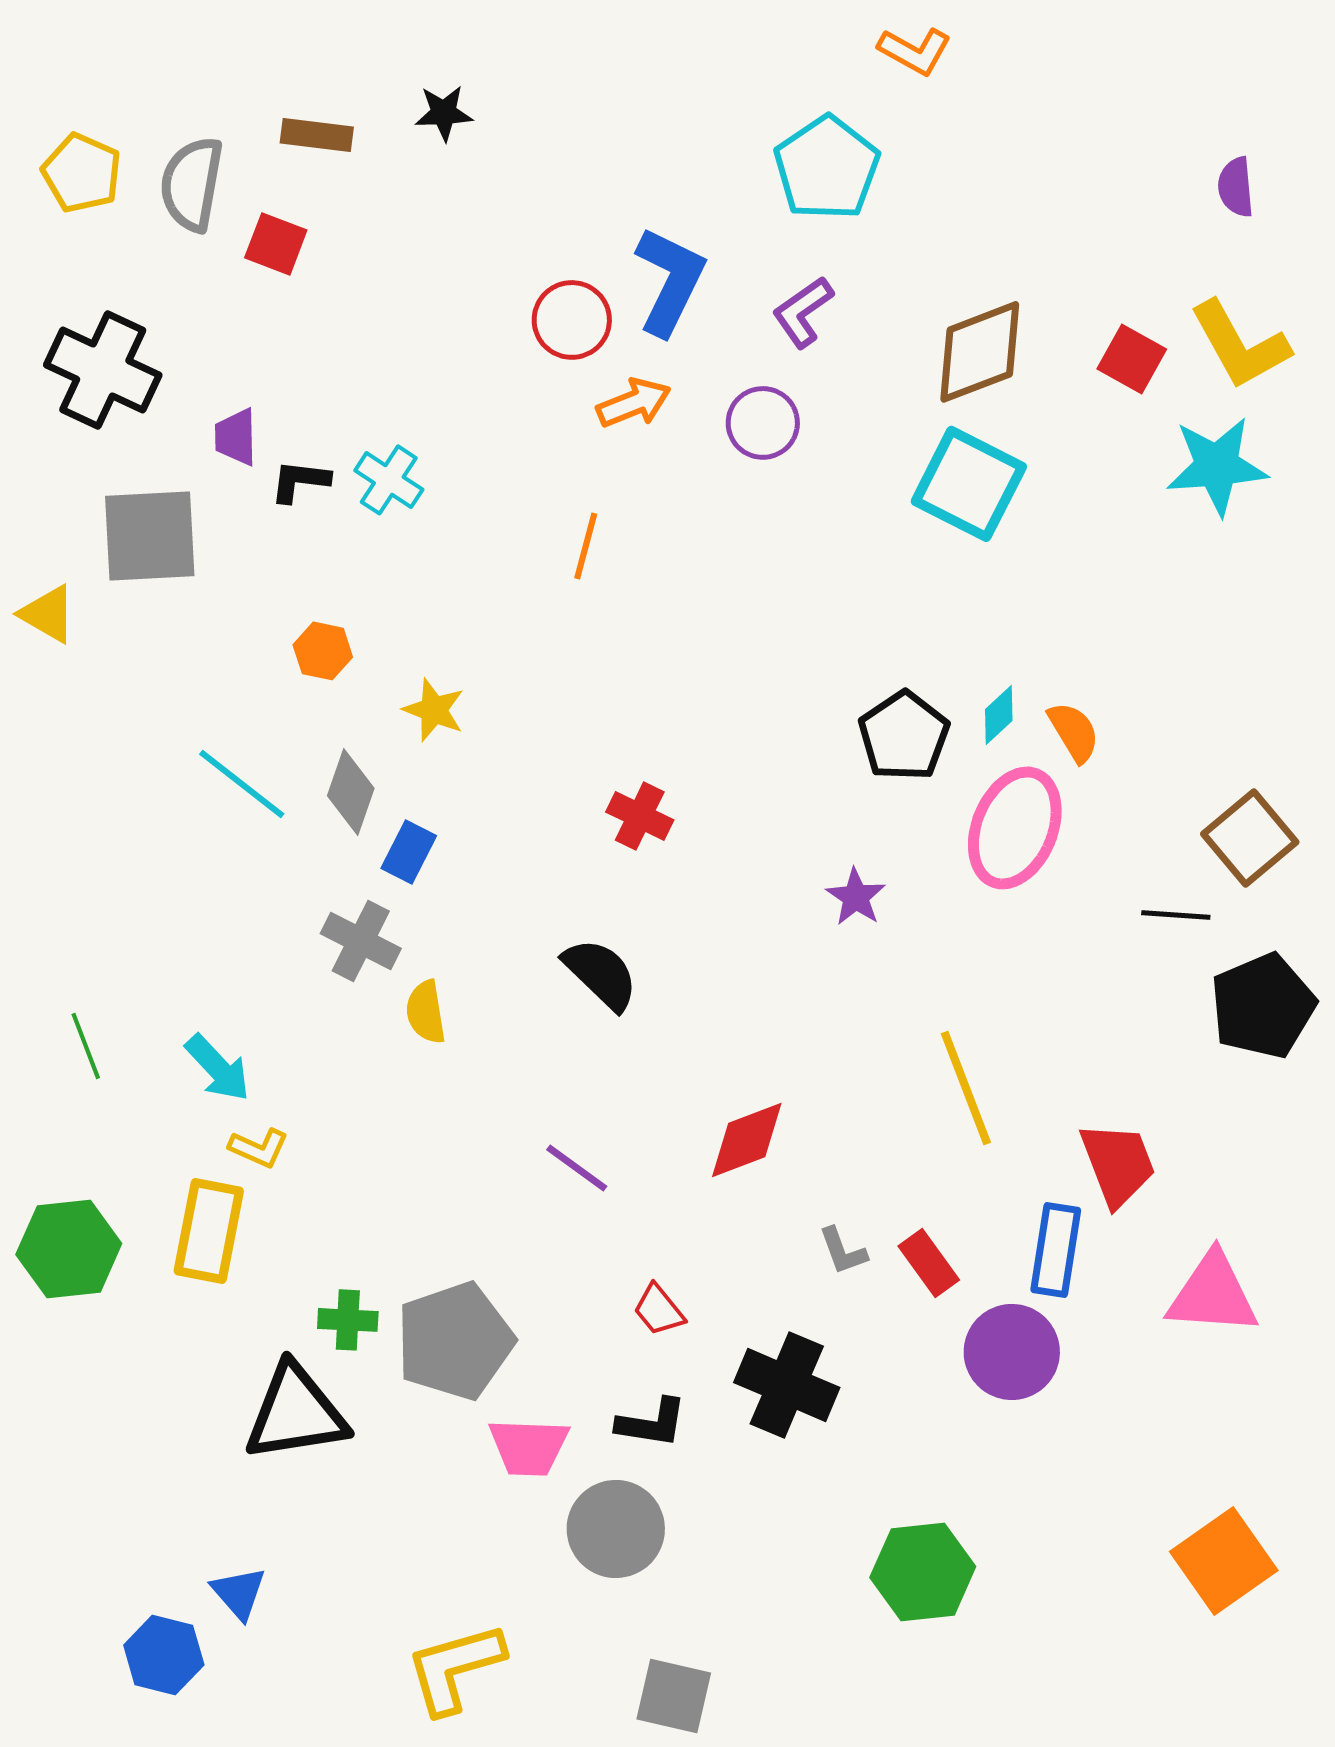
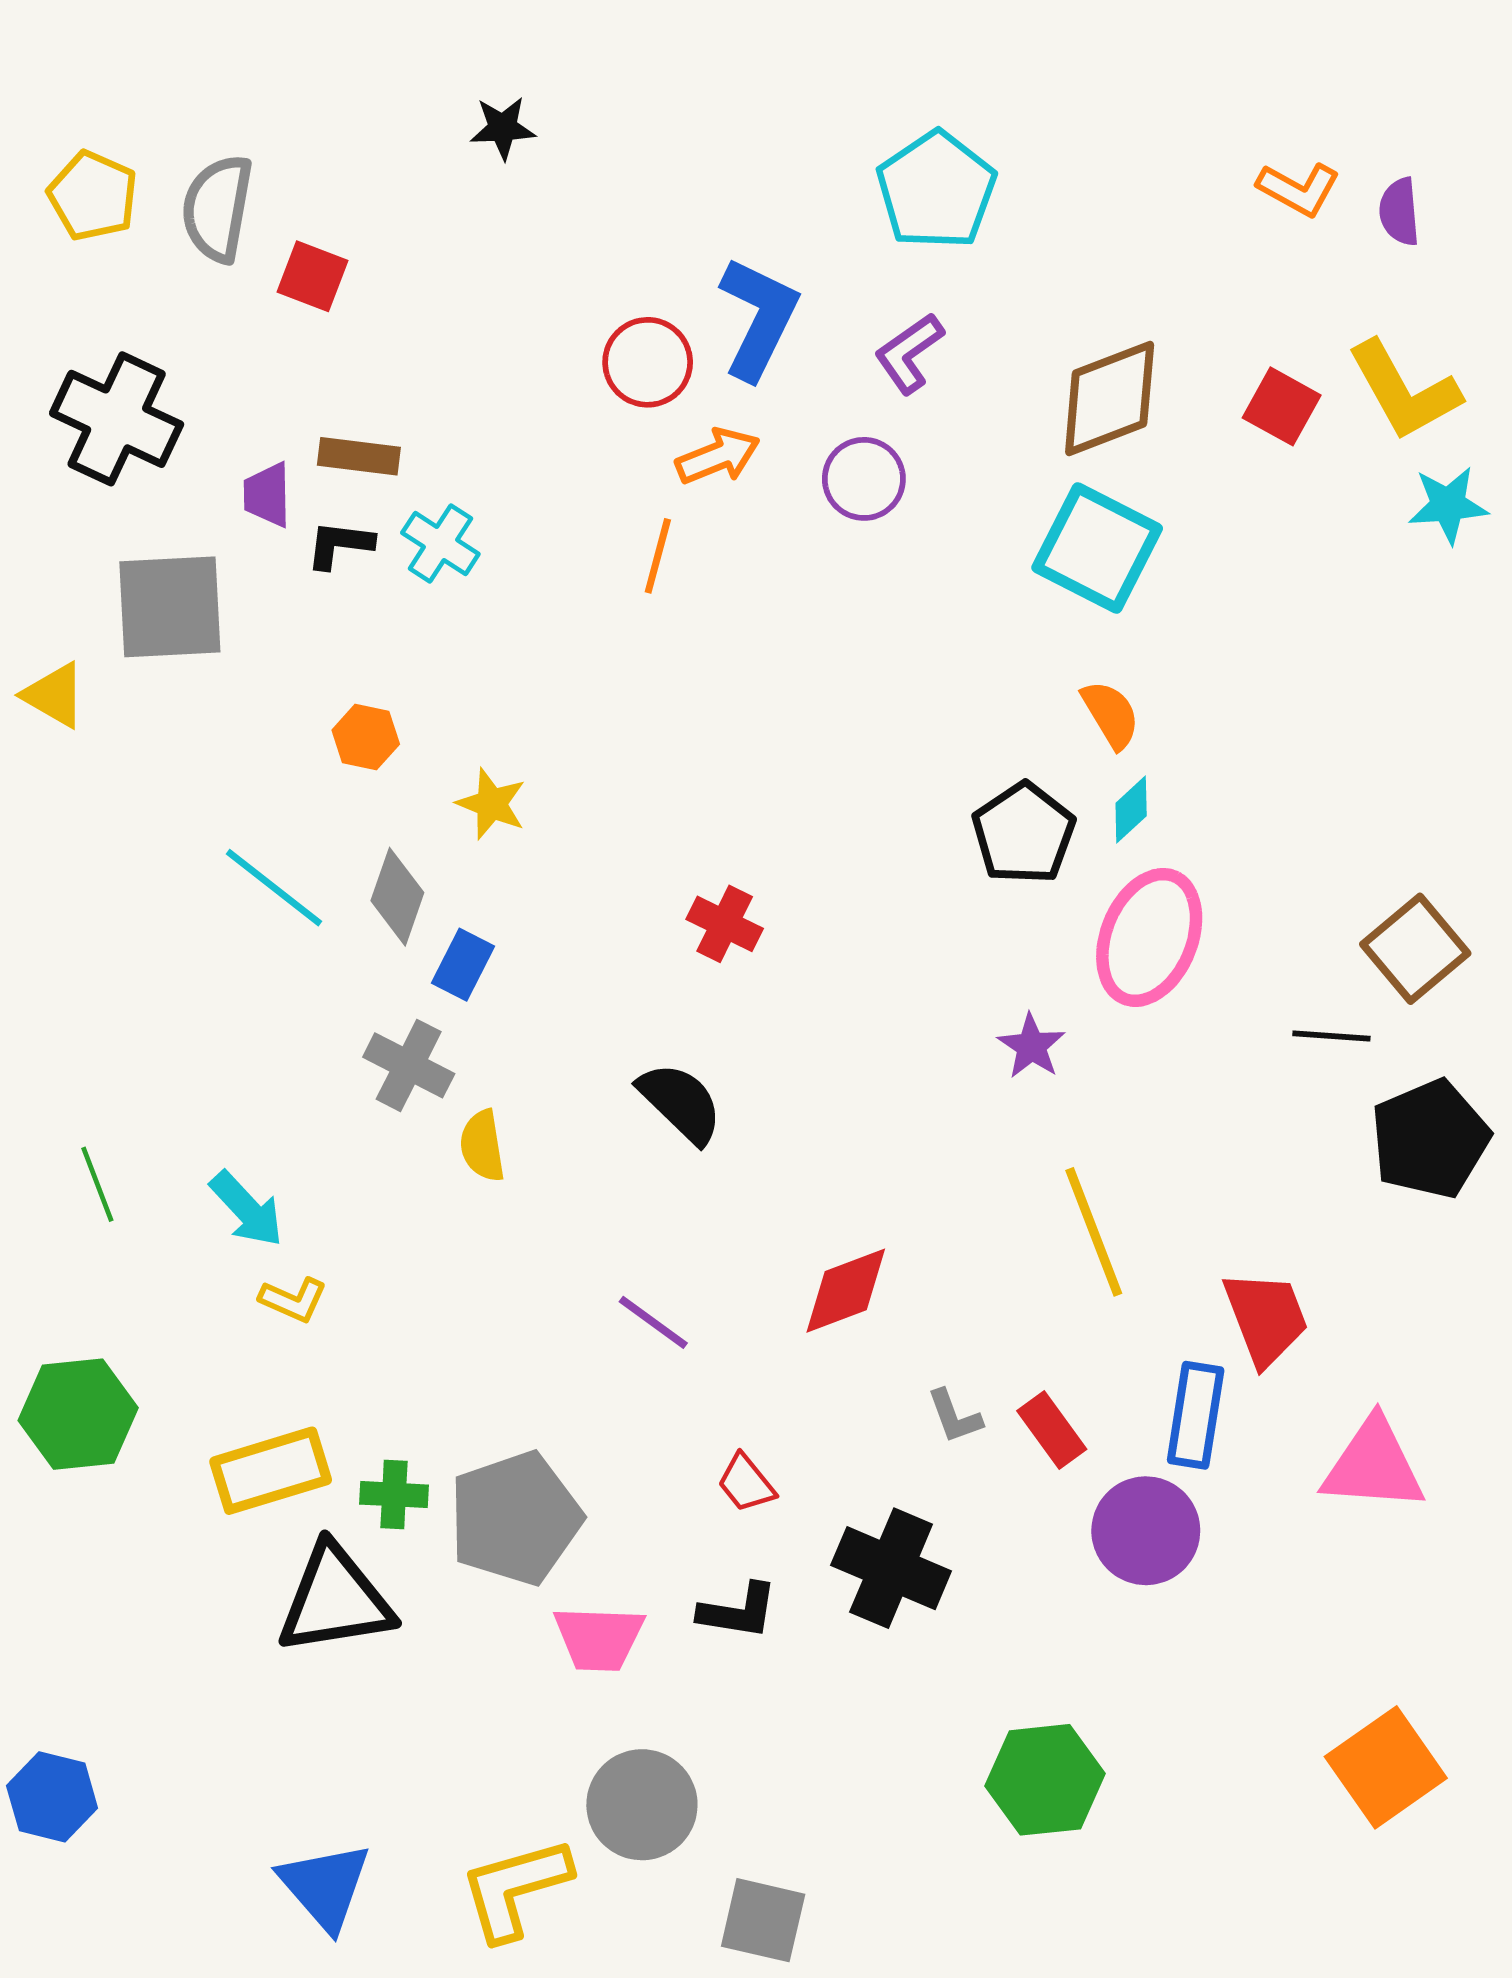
orange L-shape: (915, 51) -> (1299, 189), moved
brown rectangle: (317, 135) -> (359, 456), moved
cyan star: (1217, 466) -> (1448, 505), moved, size x0.7
orange line: (586, 546) -> (658, 556), moved
orange semicircle: (1074, 732) -> (1111, 714), moved
purple star: (856, 897) -> (1031, 1046), moved
yellow rectangle: (209, 1231) -> (271, 1471), moved, turned 62
gray circle: (616, 1529) -> (642, 1805), moved
blue triangle: (239, 1593) -> (325, 1886), moved, size x1.5
blue hexagon: (164, 1655) -> (52, 1797), moved

